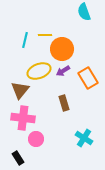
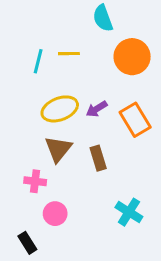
cyan semicircle: (84, 12) -> (103, 18), moved
orange circle: (62, 49) -> (132, 57), moved
brown triangle: (20, 90) -> (58, 149), moved
pink cross: (23, 118) -> (35, 181), size x0.6

